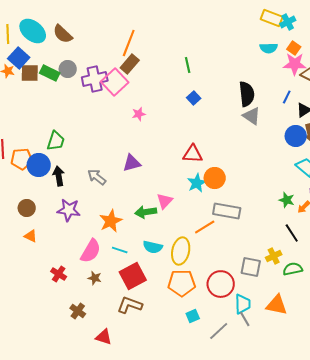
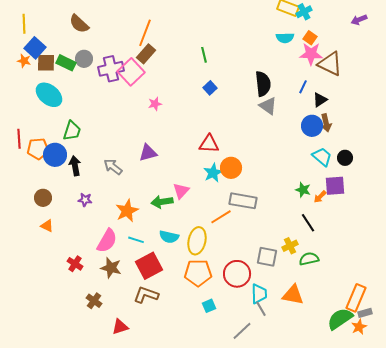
cyan ellipse: (33, 31) -> (49, 95), moved
purple star: (69, 210) -> (85, 200), size x0.6
brown star: (95, 278) -> (111, 268), size x1.5
gray line: (219, 331) -> (242, 331), moved
red triangle: (104, 337) -> (120, 327), turned -36

